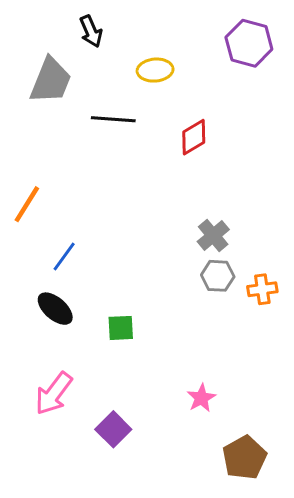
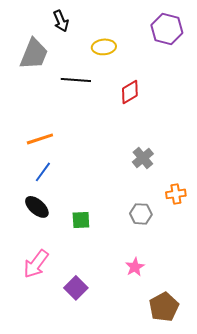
orange line: (27, 204) -> (40, 139), moved, turned 40
gray hexagon: (218, 276) -> (141, 214), moved

